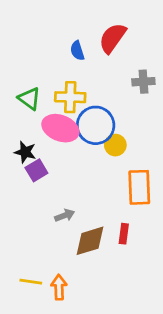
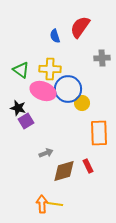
red rectangle: (124, 234) -> (88, 166), turned -32
yellow line: (31, 282) -> (55, 204), moved

